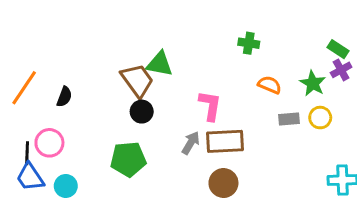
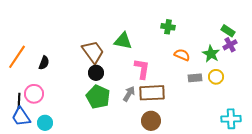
green triangle: (159, 64) -> (123, 41), moved
green pentagon: (128, 159) -> (98, 97), moved, turned 30

